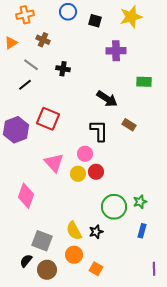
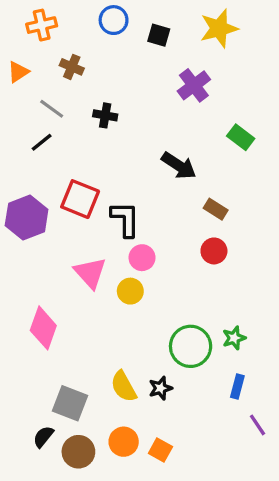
purple cross: (116, 51) -> (194, 85), turned -36
green rectangle: (144, 82) -> (241, 137), turned 35
black L-shape: (99, 131) -> (125, 219), moved
red circle: (96, 172) -> (214, 251), moved
orange circle: (74, 255) -> (124, 442), moved
purple line: (154, 269) -> (257, 425), moved, turned -32

